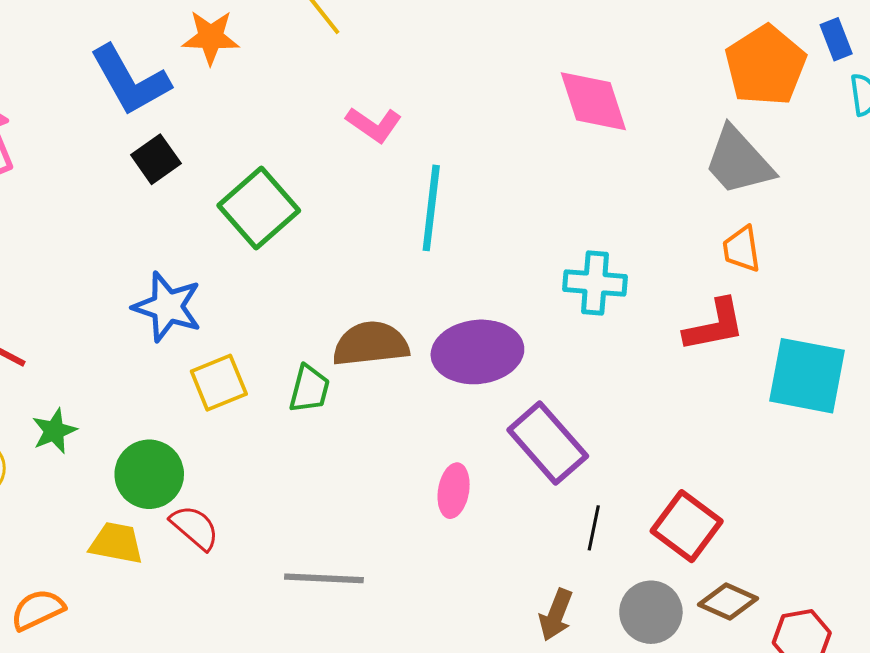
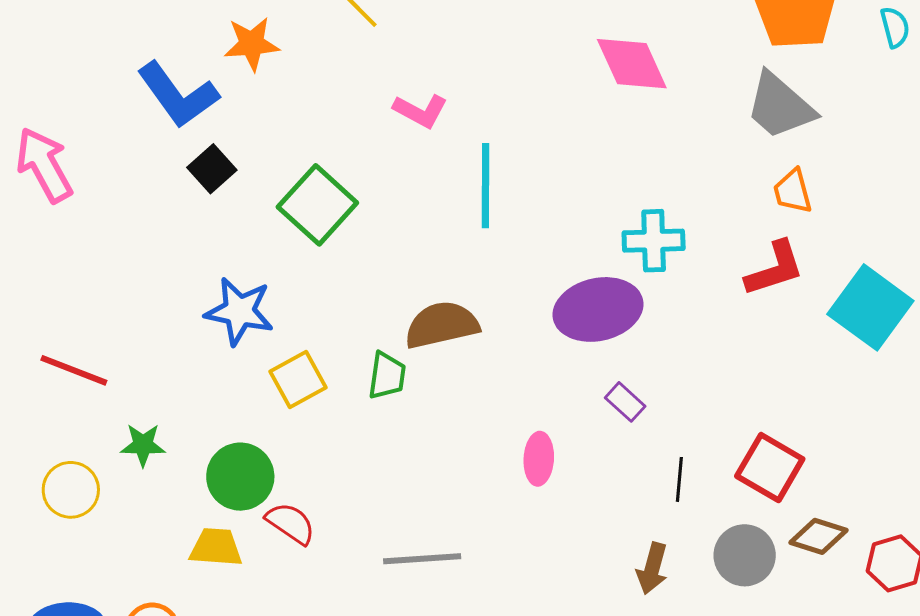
purple ellipse: (477, 352) -> (598, 309), moved
cyan square: (807, 376) -> (870, 307), turned 32
green star: (54, 431) -> (143, 445), turned 30
purple rectangle: (548, 443) -> (625, 402), size x0.5

